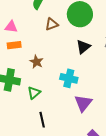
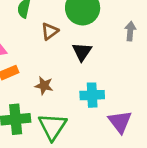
black triangle: (83, 47) -> (82, 52), moved
green triangle: (34, 93) -> (52, 127), size x1.6

